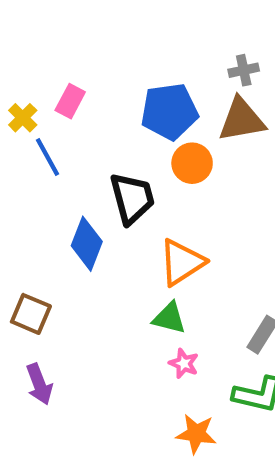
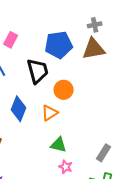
orange circle: (192, 163) -> (64, 90), moved
black trapezoid: (132, 198) -> (38, 71), moved
orange triangle: (182, 262) -> (50, 113), moved, size x0.7

